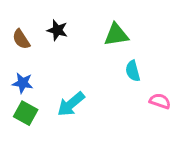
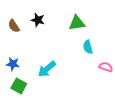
blue star: (23, 83) -> (13, 64), moved
green square: (26, 113) -> (19, 86), moved

